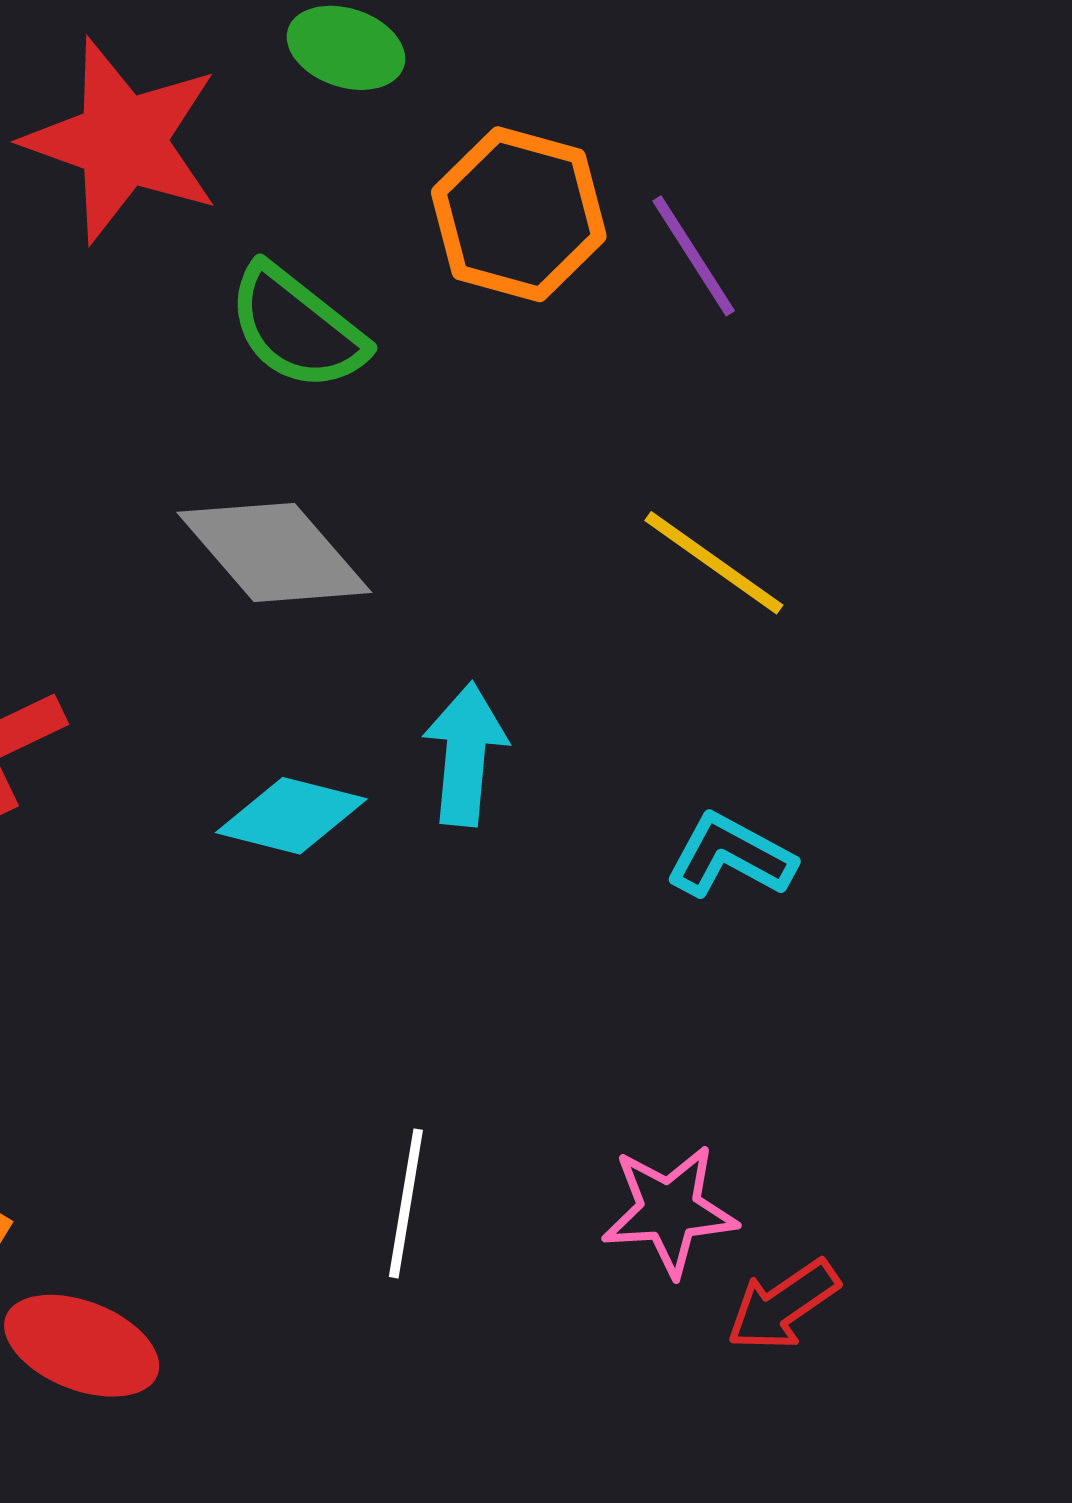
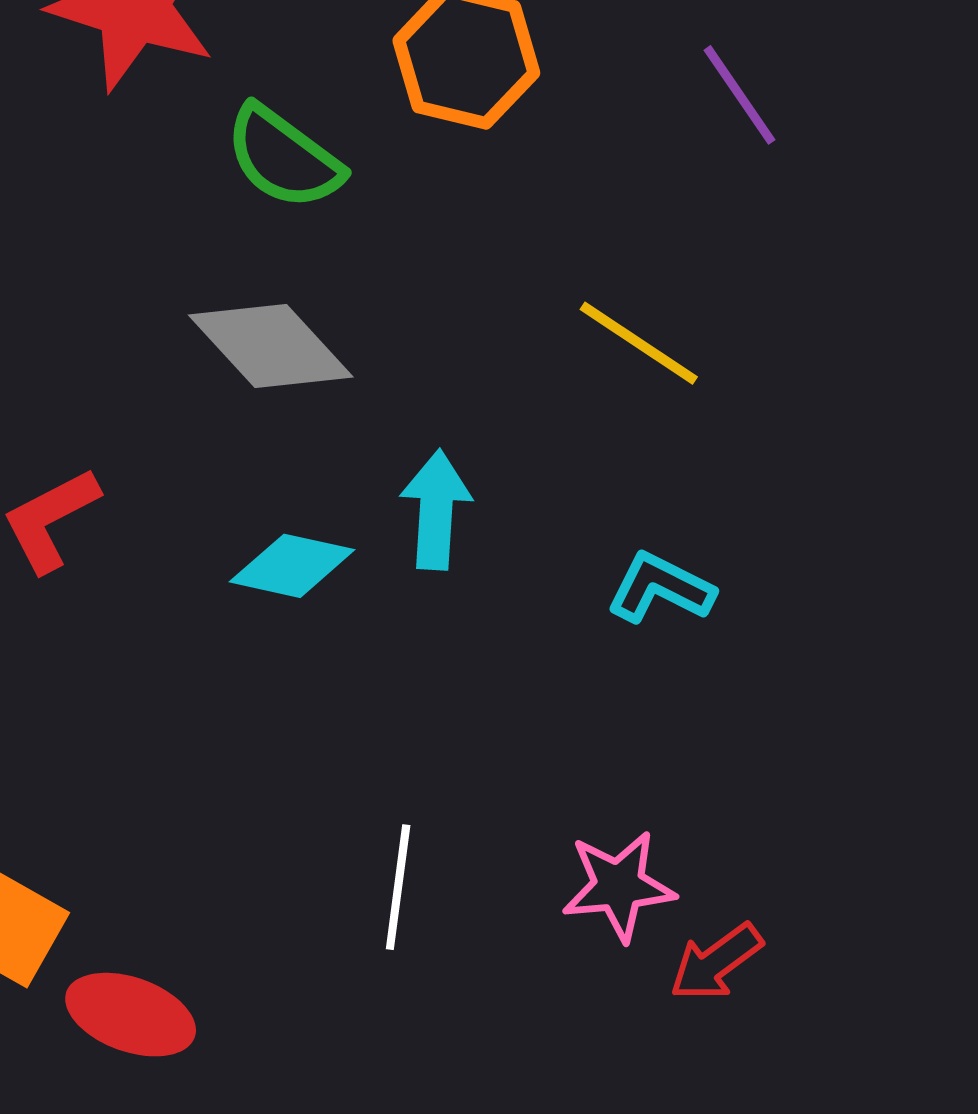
purple line: (694, 256) -> (739, 95), moved

